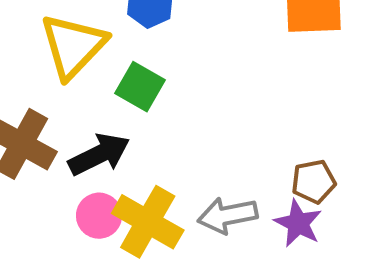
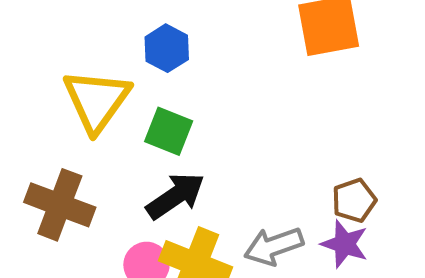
black arrow: (99, 154) -> (175, 196), moved

